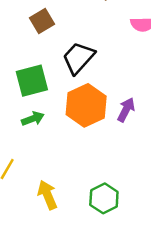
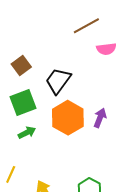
brown square: (42, 21) -> (21, 65), moved

